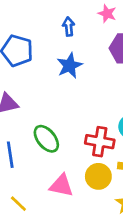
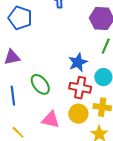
blue star: (70, 66) -> (78, 62), moved

